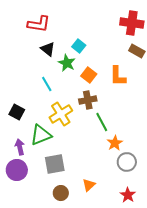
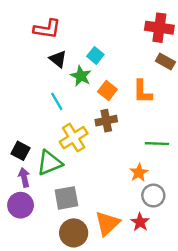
black square: (17, 112) -> (21, 151), moved
green line: (102, 122) -> (157, 144), moved, turned -60
orange triangle: (89, 185) -> (107, 223), size x1.6
brown circle: (61, 193) -> (74, 233), size x1.5
red star: (128, 195) -> (140, 222), moved

